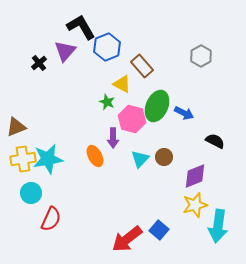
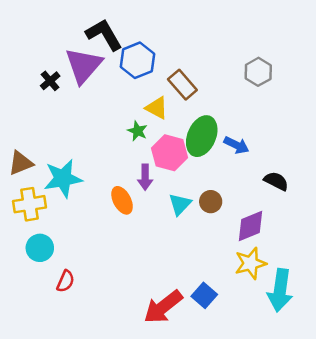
purple triangle: (65, 51) -> (83, 65), size x1.4
cyan star: (48, 159) -> (63, 178), moved
red semicircle: (51, 219) -> (66, 281), size x0.7

